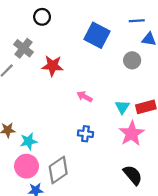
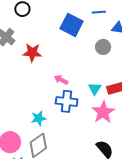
blue line: (137, 21) -> (99, 12), moved
blue cross: (85, 134) -> (67, 101), moved, size x1.5
cyan star: (29, 141) -> (39, 118), moved

